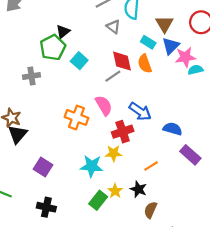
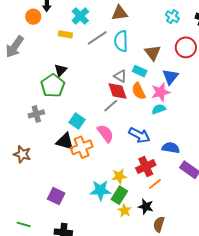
gray triangle: (113, 27) -> (120, 76), moved
blue triangle: (171, 46) -> (170, 77), moved
pink star: (185, 57) -> (161, 92), moved
cyan square: (79, 61) -> (77, 121), moved
cyan semicircle: (195, 70) -> (159, 109), moved
orange cross: (76, 117) -> (82, 147), turned -35
red cross: (123, 132) -> (146, 167), moved
black triangle: (18, 134) -> (65, 141), moved, turned -48
green rectangle: (98, 200) -> (119, 195), moved

